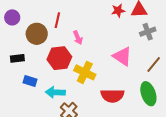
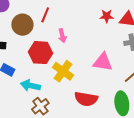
pink triangle: (122, 56) -> (103, 62), turned -35

